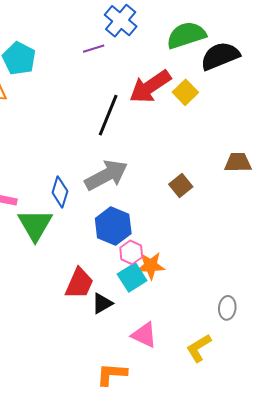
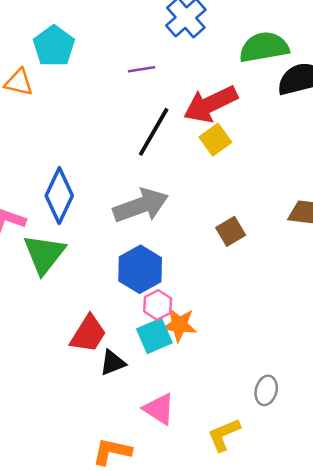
purple line: (94, 49) -> (142, 69), moved
yellow square: (185, 92) -> (215, 140), moved
blue diamond: (60, 192) -> (59, 196), moved, size x1.4

